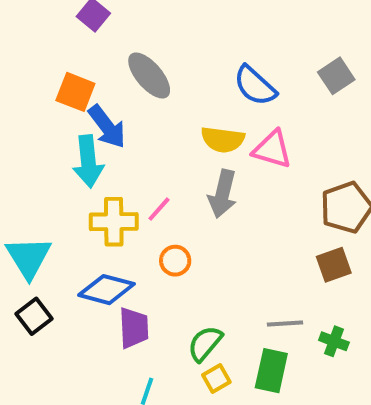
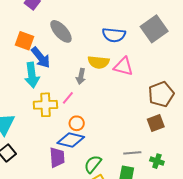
gray square: (336, 76) -> (154, 29), size x1.5
blue semicircle: (255, 86) -> (114, 35), turned -35
gray arrow: (223, 194) -> (81, 76), moved, size x0.7
blue diamond: (107, 290) -> (71, 140), moved

